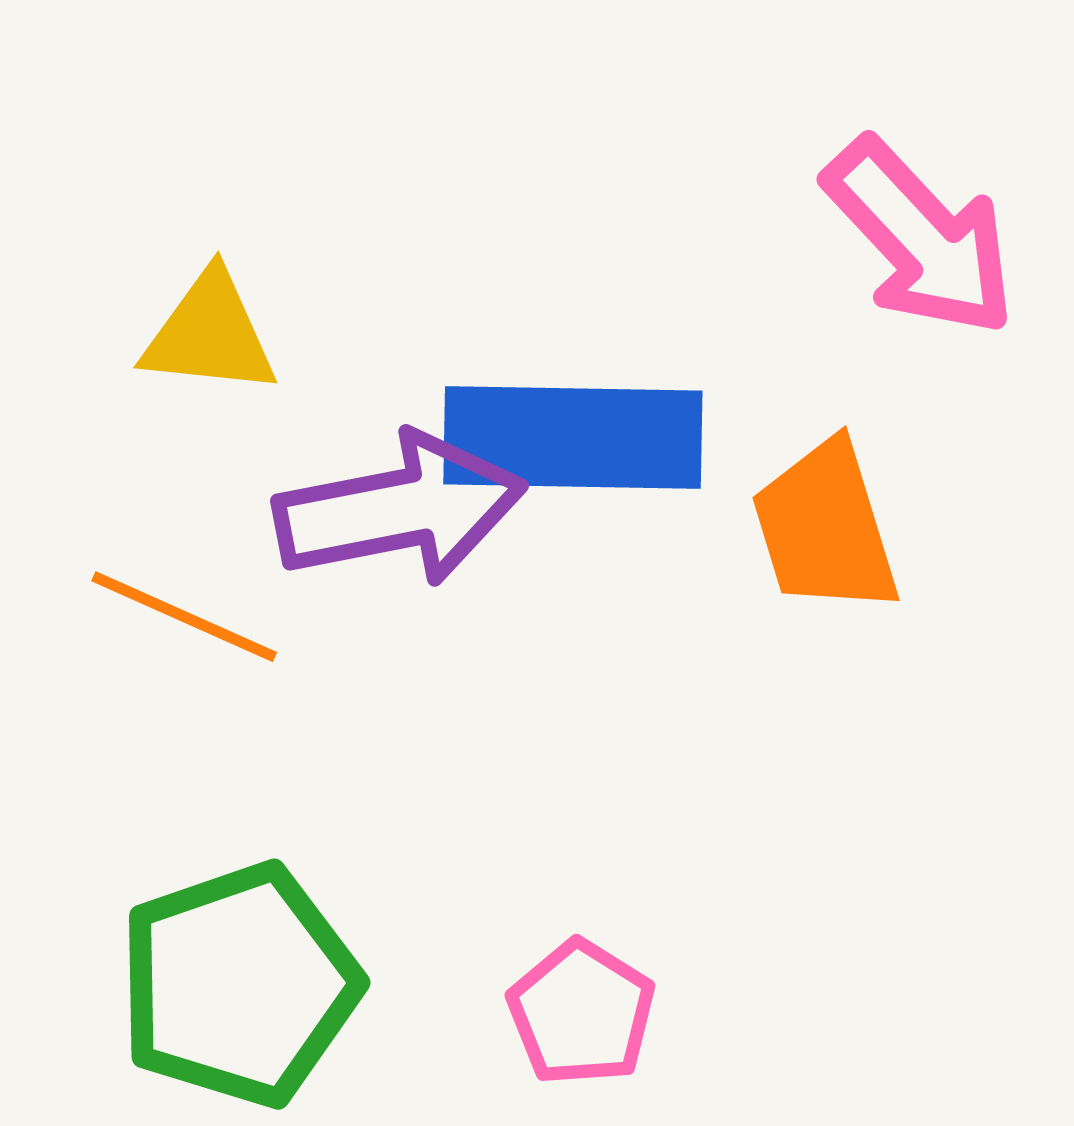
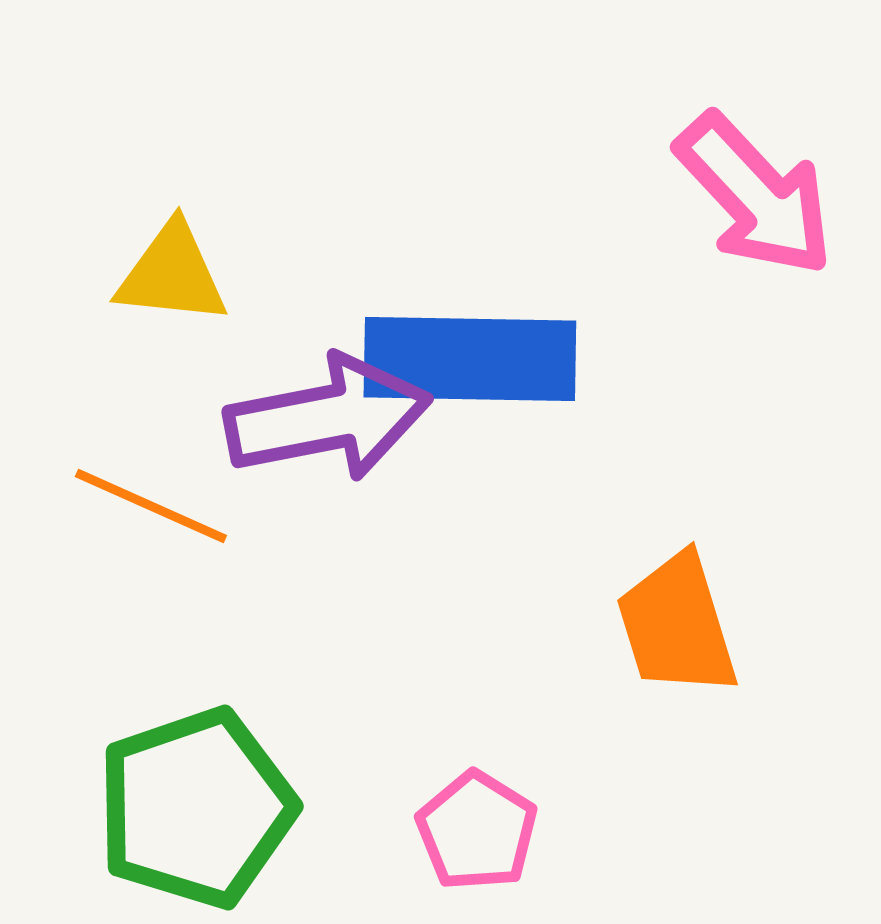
orange trapezoid: (825, 528) -> (677, 625), moved

